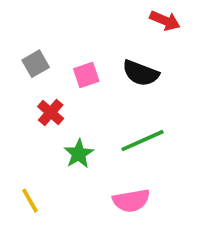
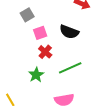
gray square: (36, 64) -> (27, 15), moved
red cross: (51, 112) -> (45, 52), moved

